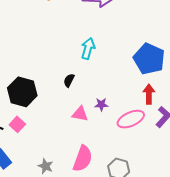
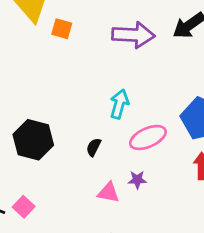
black hexagon: (22, 92) -> (33, 140), moved
pink ellipse: (131, 119) -> (148, 137), moved

